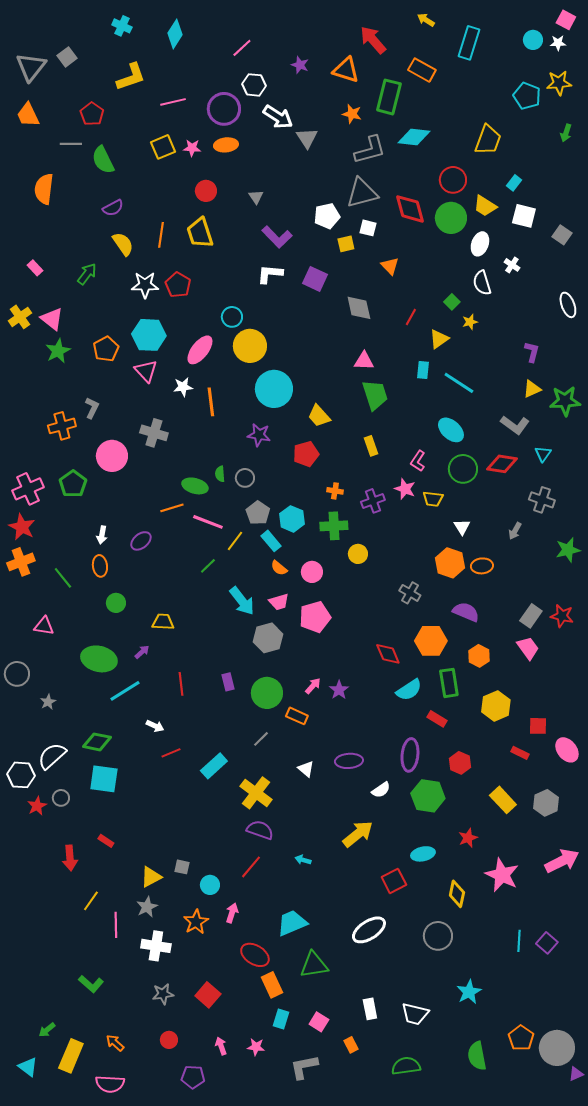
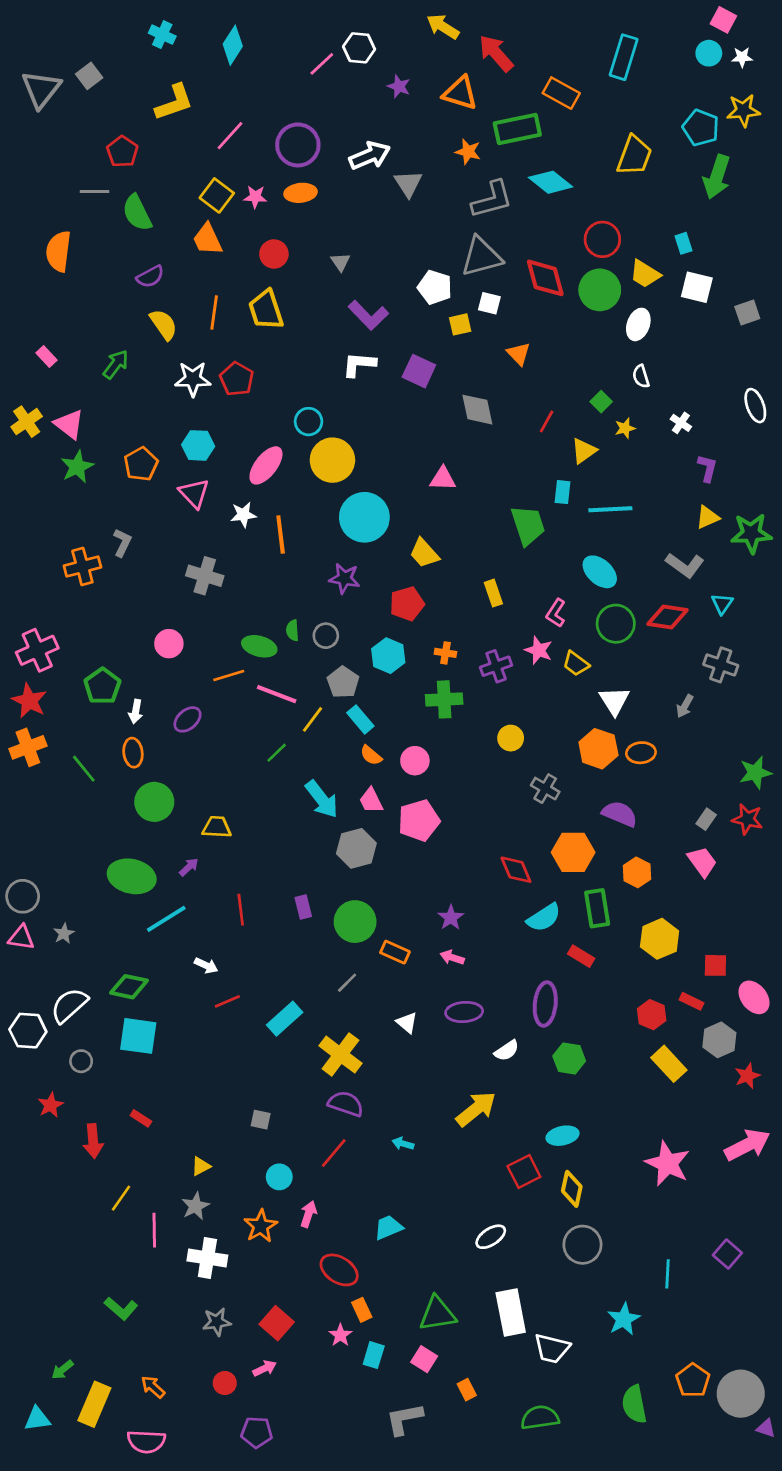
yellow arrow: (426, 20) -> (443, 27), moved, size x1.4
pink square: (566, 20) -> (723, 20), moved
white hexagon: (254, 85) -> (359, 48), moved
green rectangle: (389, 97) -> (517, 129), turned 64
pink line: (173, 102) -> (230, 136), turned -35
orange trapezoid: (28, 115) -> (207, 239), moved
white arrow: (278, 117) -> (370, 156), turned -56
green arrow: (566, 133) -> (717, 177), moved, size x1.8
cyan diamond: (414, 137) -> (551, 182), turned 32
yellow trapezoid: (488, 140) -> (634, 156), moved
yellow square: (163, 147) -> (217, 195), turned -30
cyan rectangle: (514, 183) -> (684, 243), turned -56
white pentagon: (327, 216) -> (435, 287), turned 30
gray square: (562, 235) -> (747, 313), turned 36
white cross: (512, 265) -> (681, 423), moved
white semicircle: (482, 283) -> (641, 376), size x0.7
cyan hexagon: (149, 335) -> (198, 445), size x0.7
pink triangle: (364, 361) -> (443, 479), moved
cyan line: (459, 383) -> (610, 509), turned -36
green trapezoid: (375, 395) -> (528, 525), moved
pink circle: (112, 456) -> (169, 644), moved, size x0.7
green pentagon: (73, 484) -> (102, 686), moved
yellow trapezoid: (433, 499) -> (576, 664), turned 30
cyan hexagon: (292, 519) -> (388, 656), moved
white triangle: (462, 527) -> (614, 701), size x1.4
green star: (568, 550) -> (755, 773), moved
yellow circle: (358, 554) -> (511, 738), moved
pink trapezoid: (279, 602) -> (371, 801), turned 80
green circle: (116, 603) -> (154, 802), size x1.5
gray rectangle: (531, 616) -> (706, 819), size x0.7
pink triangle: (44, 626) -> (21, 938), moved
pink arrow: (313, 686) -> (452, 957), moved, turned -114
red hexagon: (460, 763) -> (652, 1015), moved
green hexagon: (428, 796) -> (569, 1059), size x0.7
gray hexagon: (546, 803) -> (719, 1040), moved
red star: (37, 806) -> (51, 1105), moved
red star: (468, 838) -> (747, 1076), moved
gray square: (182, 867) -> (261, 1120), moved
yellow triangle: (151, 877) -> (201, 1166), size x0.7
yellow diamond: (457, 894) -> (572, 1189), moved
cyan trapezoid: (292, 923) -> (388, 1227), size x0.7
white ellipse: (369, 930) -> (491, 1237), size x0.7
cyan line: (519, 941) -> (668, 1274), moved
green triangle: (314, 965) -> (438, 1314), moved
orange rectangle: (272, 985) -> (362, 1310), size x0.7
white rectangle: (370, 1009) -> (511, 1313), moved, size x1.6
pink arrow: (221, 1046) -> (265, 1368), moved, turned 84
pink star: (256, 1047) -> (340, 1335), moved, turned 30
cyan triangle: (28, 1067) -> (37, 1419), turned -45
purple triangle: (576, 1074) -> (766, 1428), turned 42

